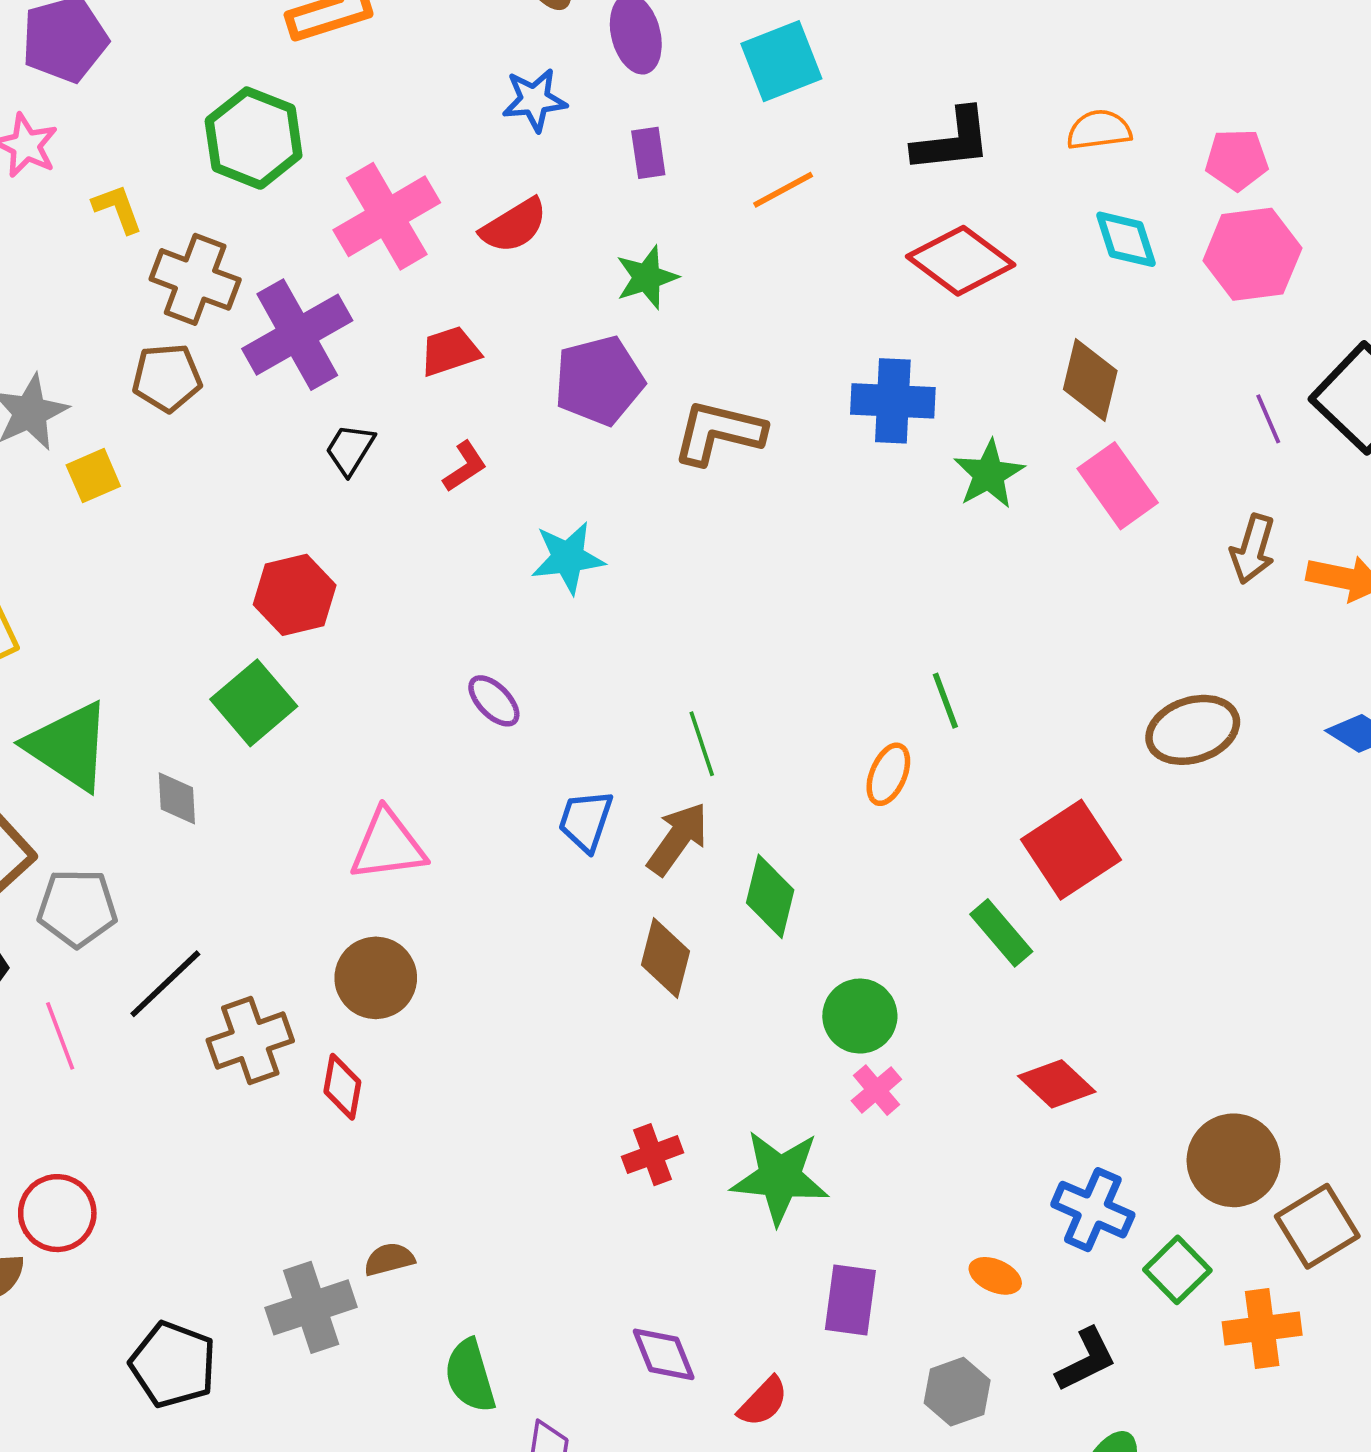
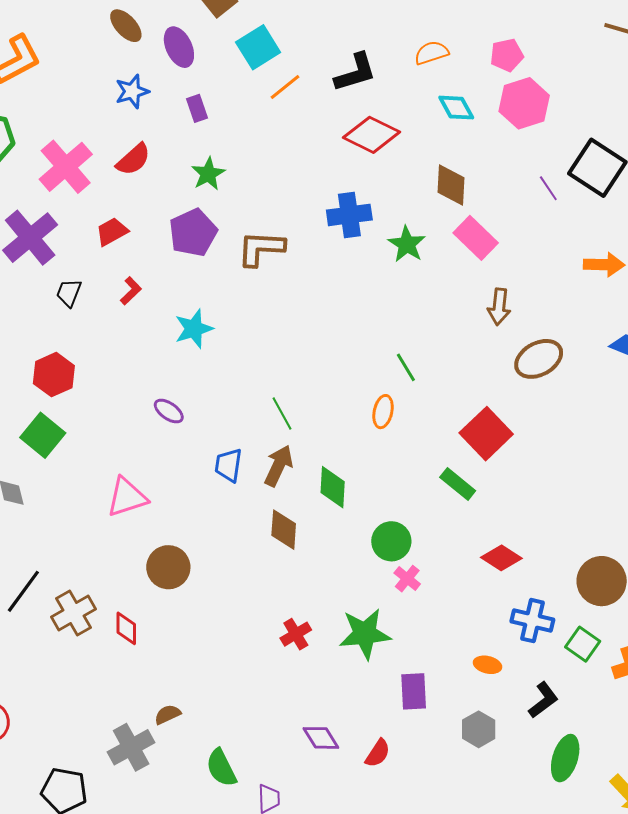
orange line: (783, 190) -> (285, 87), moved
brown arrow: (1253, 549) -> (499, 307), moved
brown circle: (376, 978) -> (168, 567), moved

